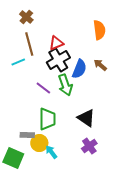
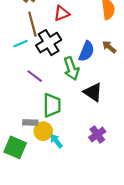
red triangle: (56, 43) -> (62, 13), moved
black cross: (58, 60) -> (49, 43), moved
purple line: (43, 88) -> (35, 76), moved
black triangle: (86, 118) -> (93, 92), moved

